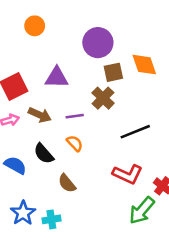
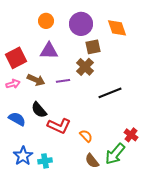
orange circle: (35, 26) -> (46, 21), moved
orange diamond: (144, 65) -> (117, 28), moved
orange semicircle: (75, 143) -> (86, 136), moved
red L-shape: (128, 174) -> (59, 126), moved
brown semicircle: (67, 183) -> (92, 161), moved

